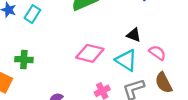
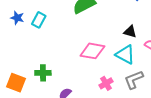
green cross: (24, 60) -> (43, 73), moved

